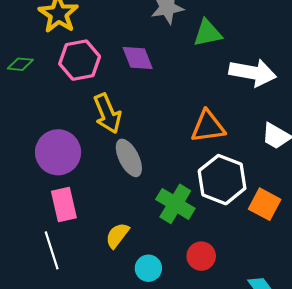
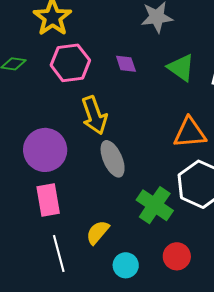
green triangle: (208, 33) -> (181, 68), moved, turned 44
purple diamond: (138, 58) -> (126, 64), size x0.7
white line: (52, 250) -> (59, 253), moved

